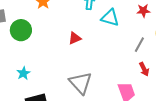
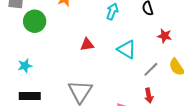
cyan triangle: (110, 18) -> (127, 49), moved

